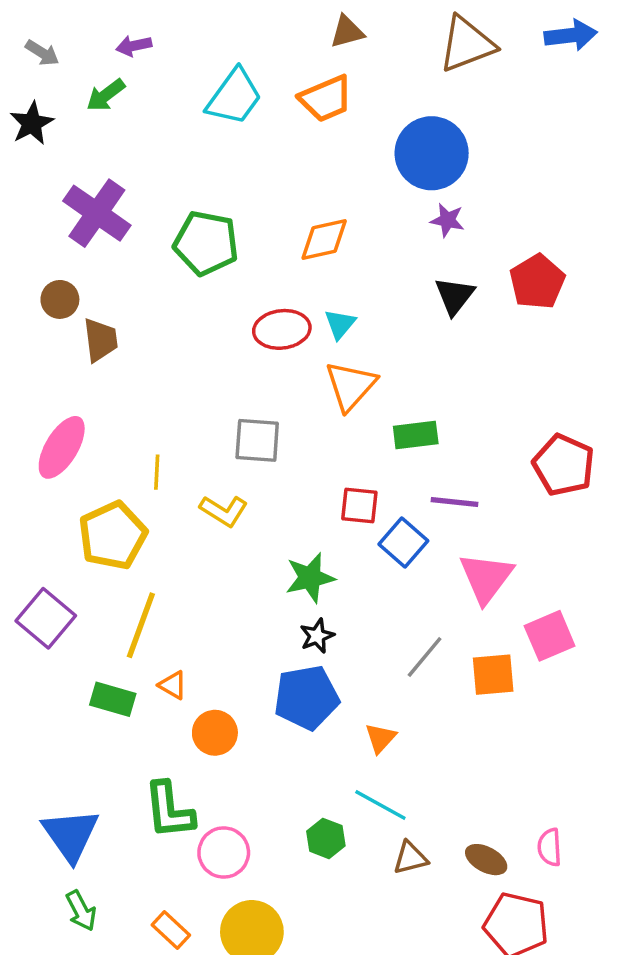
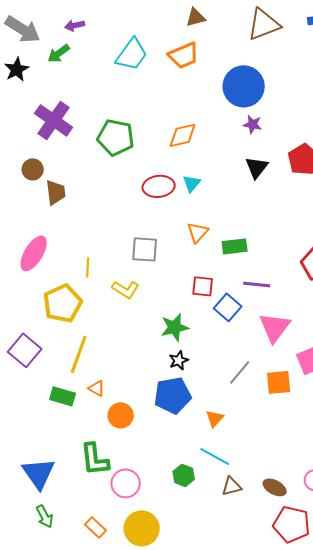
gray arrow: (42, 53) -> (23, 29), size x1.8
orange triangle: (351, 386) -> (198, 232), moved, size x0.7

